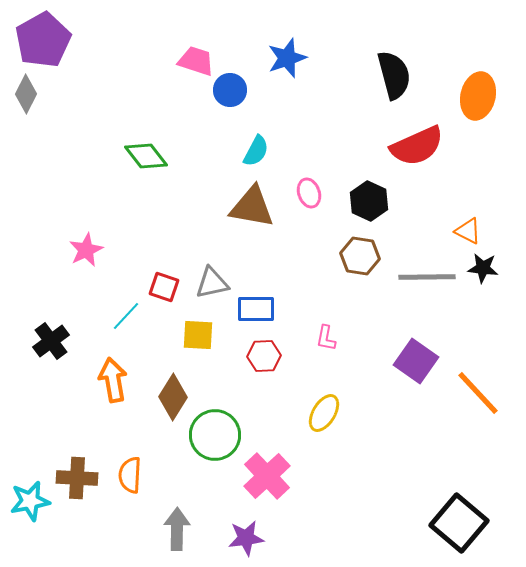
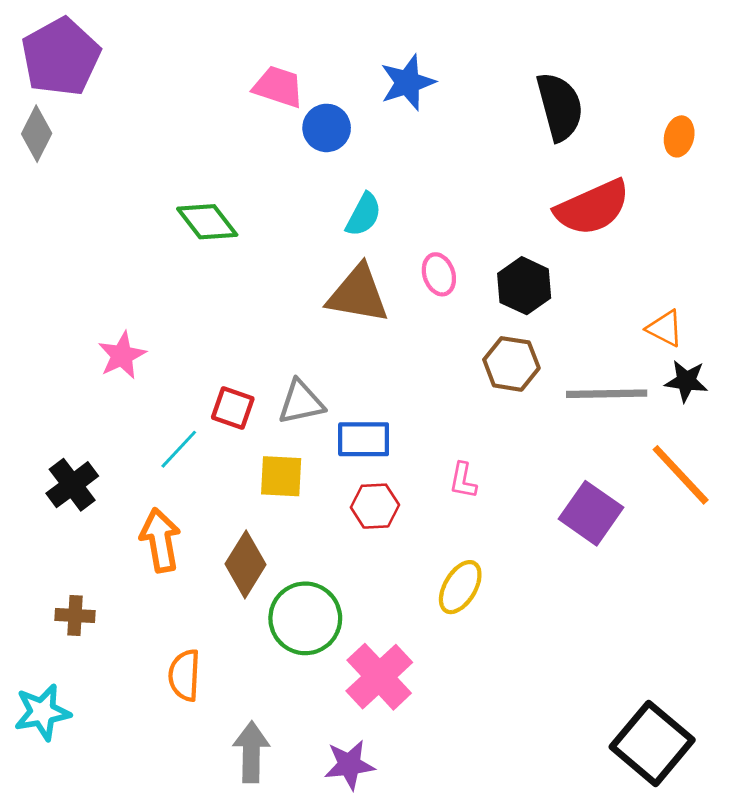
orange ellipse: (478, 96) -> (679, 136), size x0.6
orange line: (478, 393) -> (681, 475), moved
brown cross: (77, 478) -> (75, 616), moved, size x0.7

